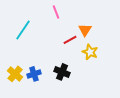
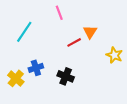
yellow star: (90, 52) -> (114, 55), moved
blue cross: (34, 74) -> (36, 68), moved

